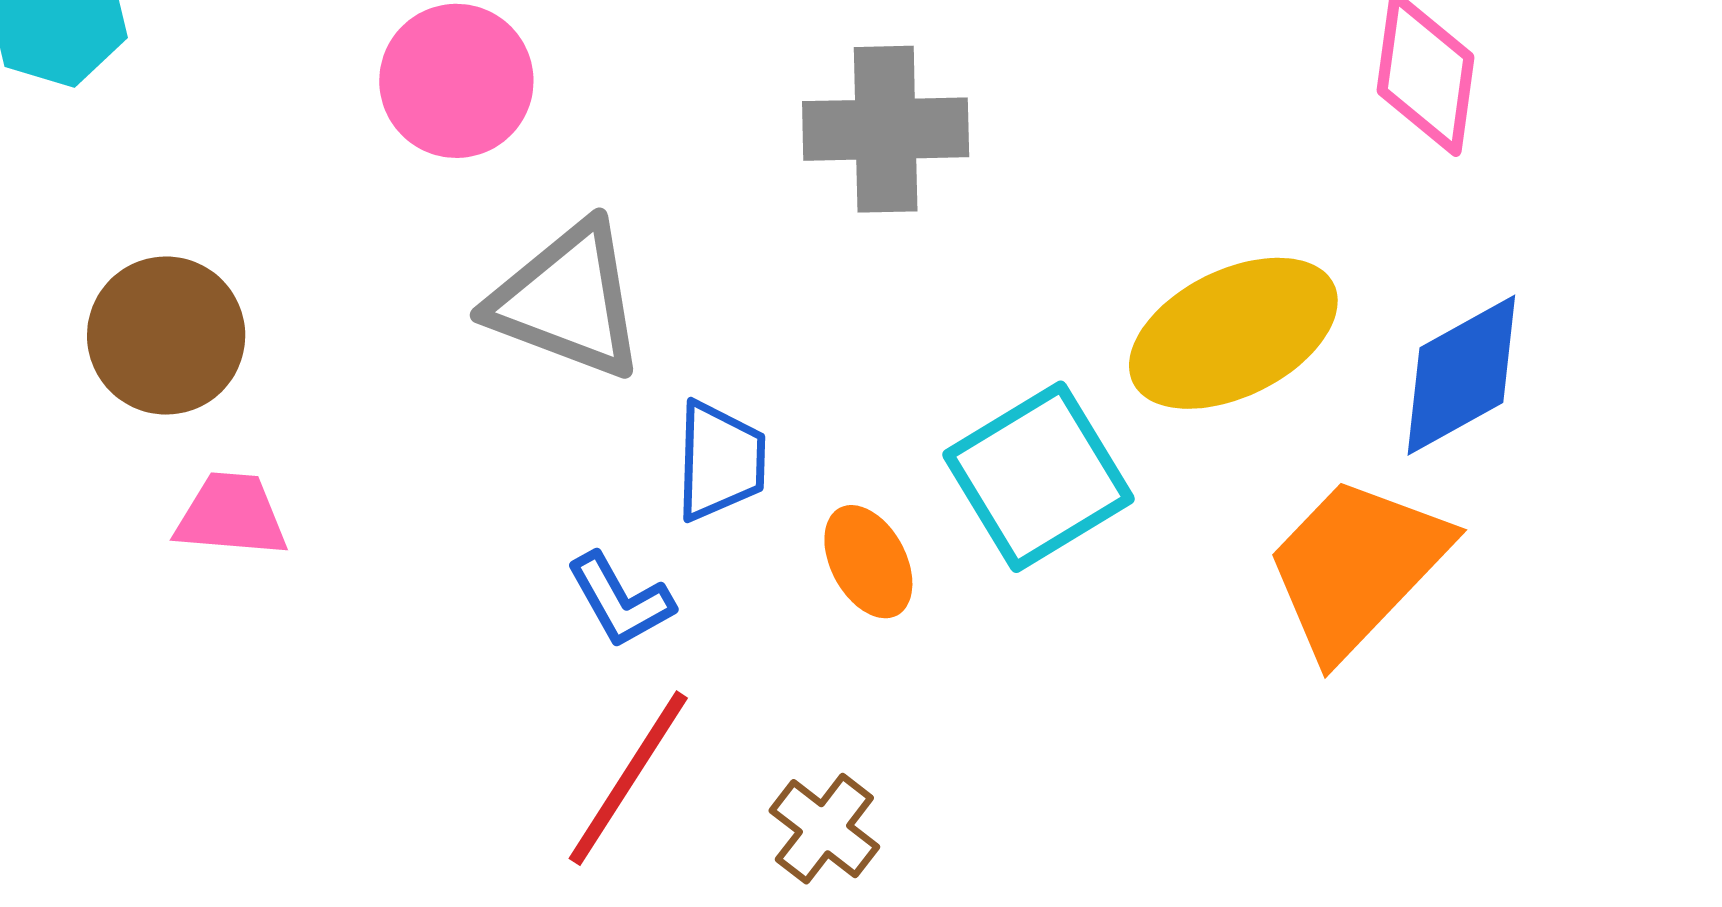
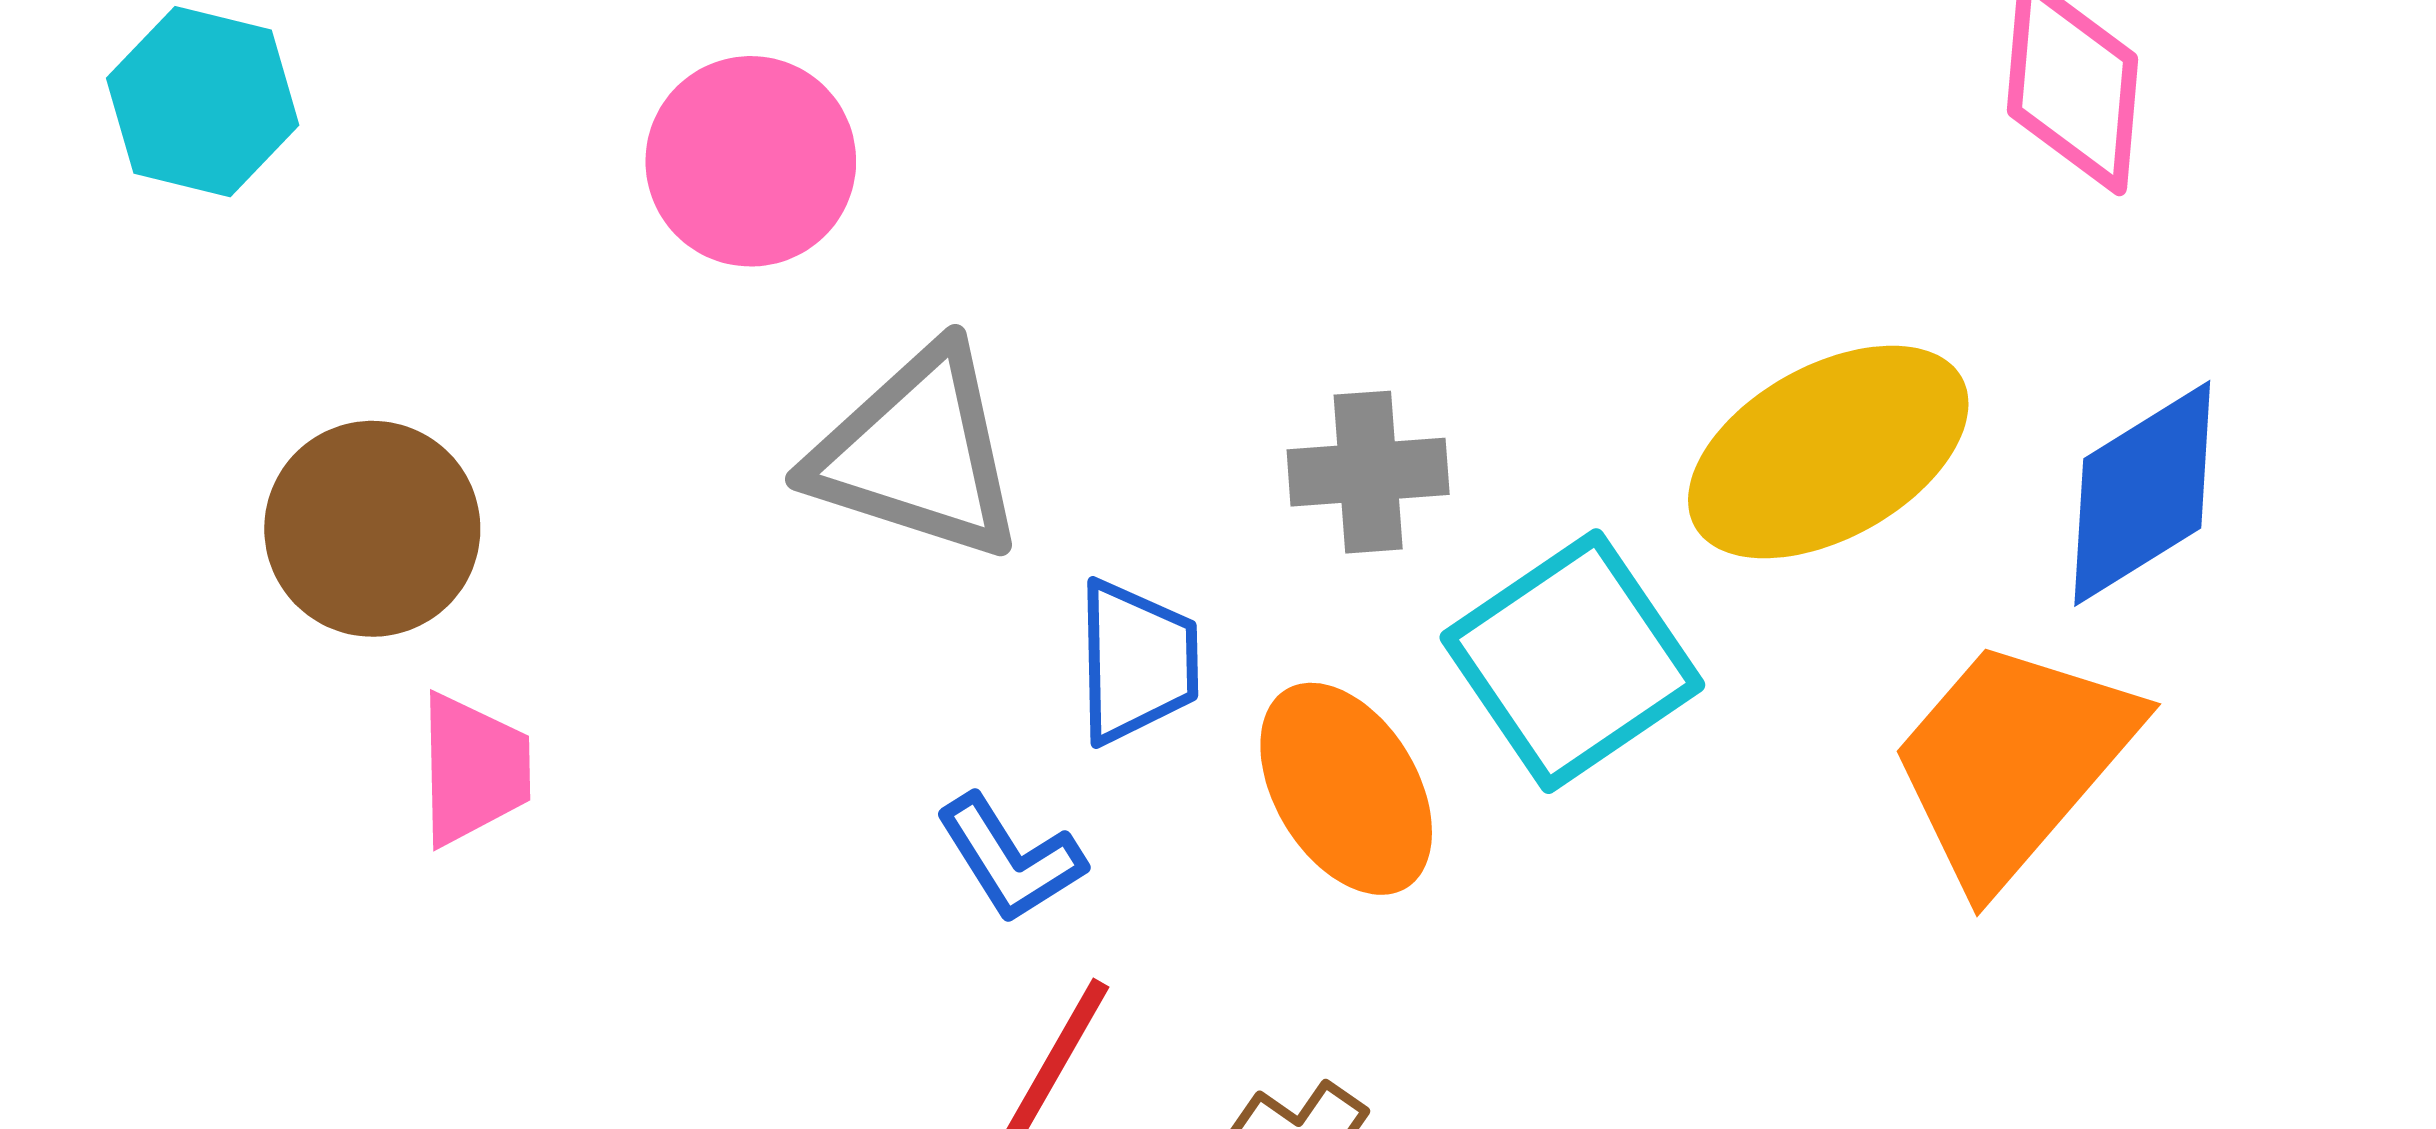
gray cross: (886, 129) -> (1368, 472), moved, size x0.7
pink trapezoid: (231, 515) -> (474, 769), turned 87
orange ellipse: (868, 562) -> (1346, 789), size x1.4

